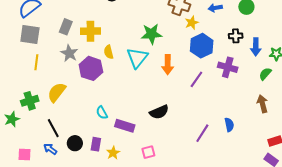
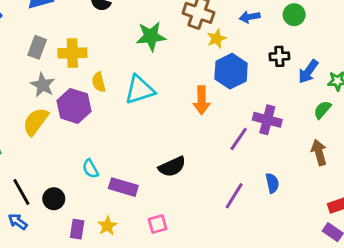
green star: (151, 34) -> (151, 36), moved
blue arrow: (256, 47) -> (308, 72), turned 36
cyan triangle: (137, 58) -> (140, 90), turned 35
orange arrow: (168, 65) -> (202, 100), moved
purple cross: (228, 67) -> (267, 120), moved
purple line: (196, 79) -> (239, 139), moved
yellow semicircle: (57, 92) -> (36, 122), moved
black circle: (75, 143) -> (54, 199), moved
purple rectangle: (96, 144) -> (77, 229), moved

